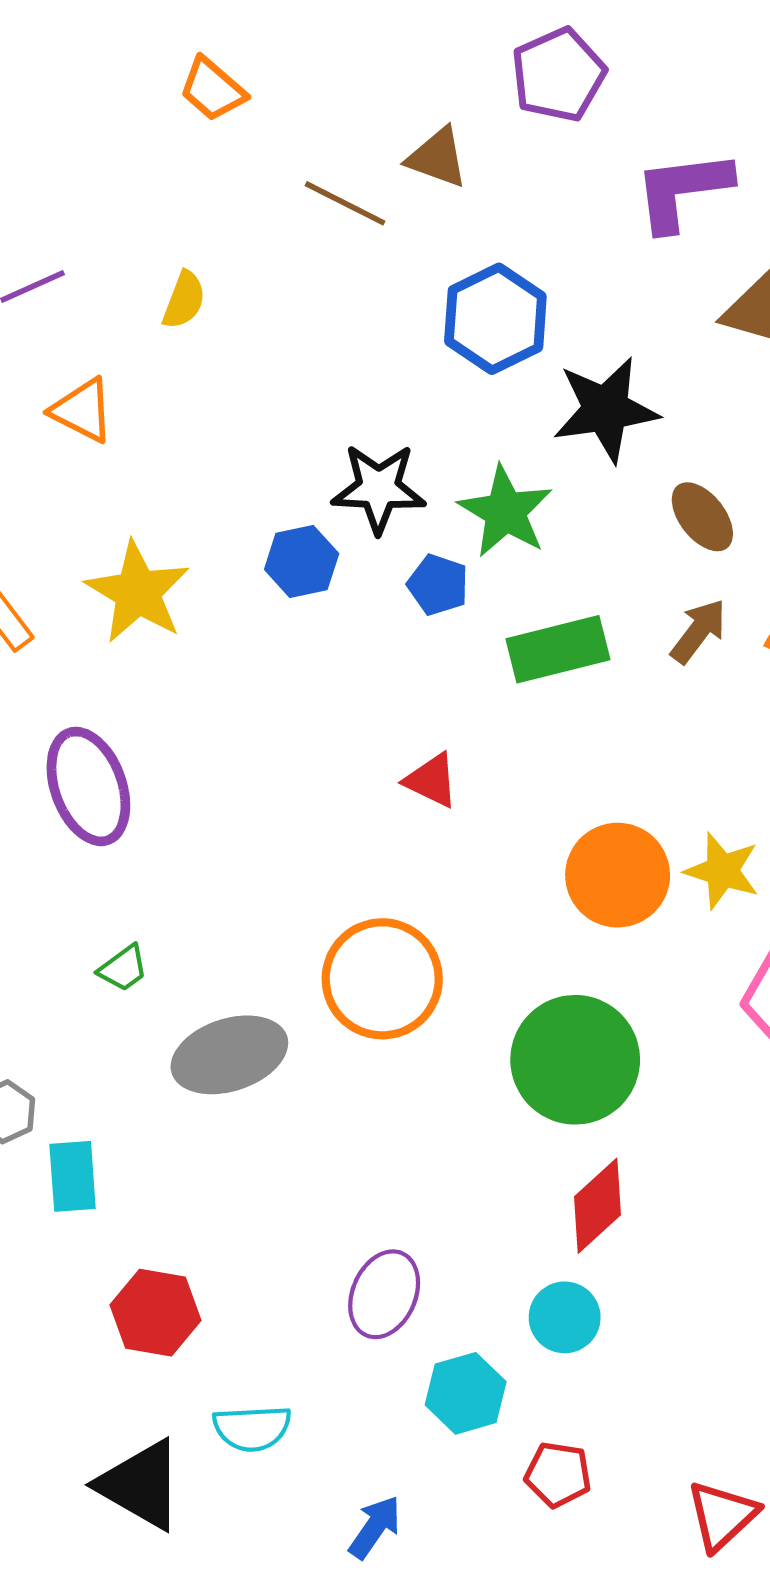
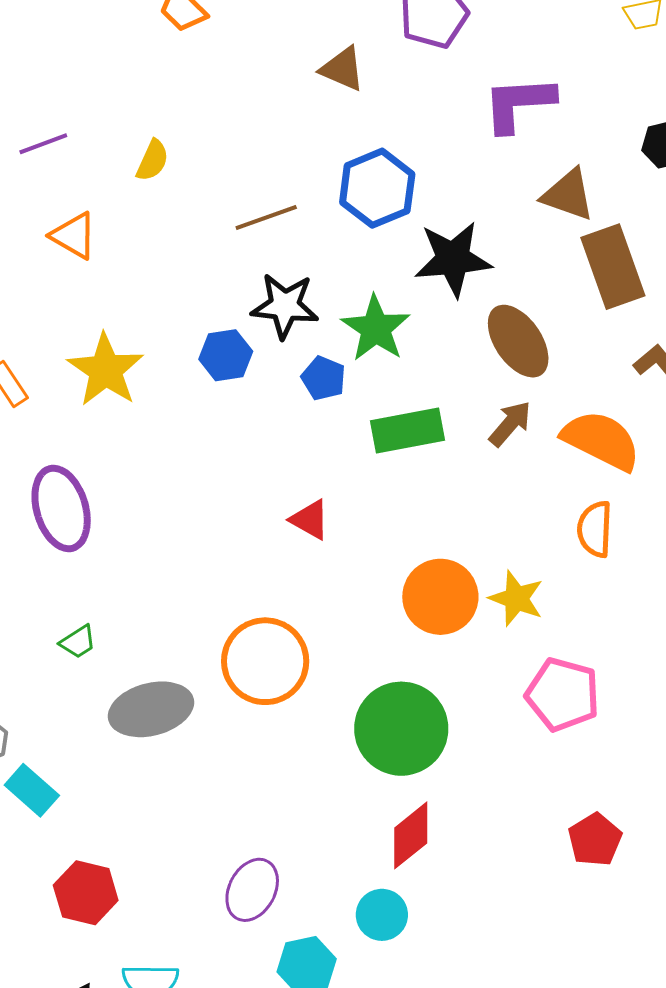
brown line: (345, 203) -> (266, 217), moved, turned -50
brown ellipse: (702, 517) -> (518, 341), size x1.4
cyan rectangle: (73, 1176) -> (32, 790), turned -48

